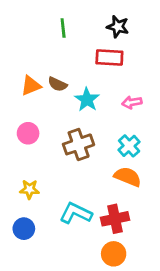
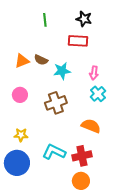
cyan star: (87, 100) -> (62, 71), turned 30
pink arrow: (132, 102) -> (94, 73), turned -72
cyan cross: (129, 146) -> (98, 94), moved
blue circle: (24, 229) -> (17, 163), size x1.6

